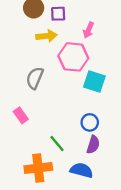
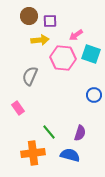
pink arrow: (89, 30) -> (76, 35), turned 32
cyan square: (94, 82) -> (91, 54), moved
blue circle: (90, 122) -> (94, 95), moved

